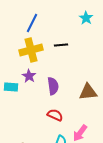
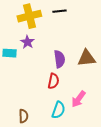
purple semicircle: (53, 86) -> (59, 59), moved
red semicircle: (55, 115) -> (53, 81), turned 77

